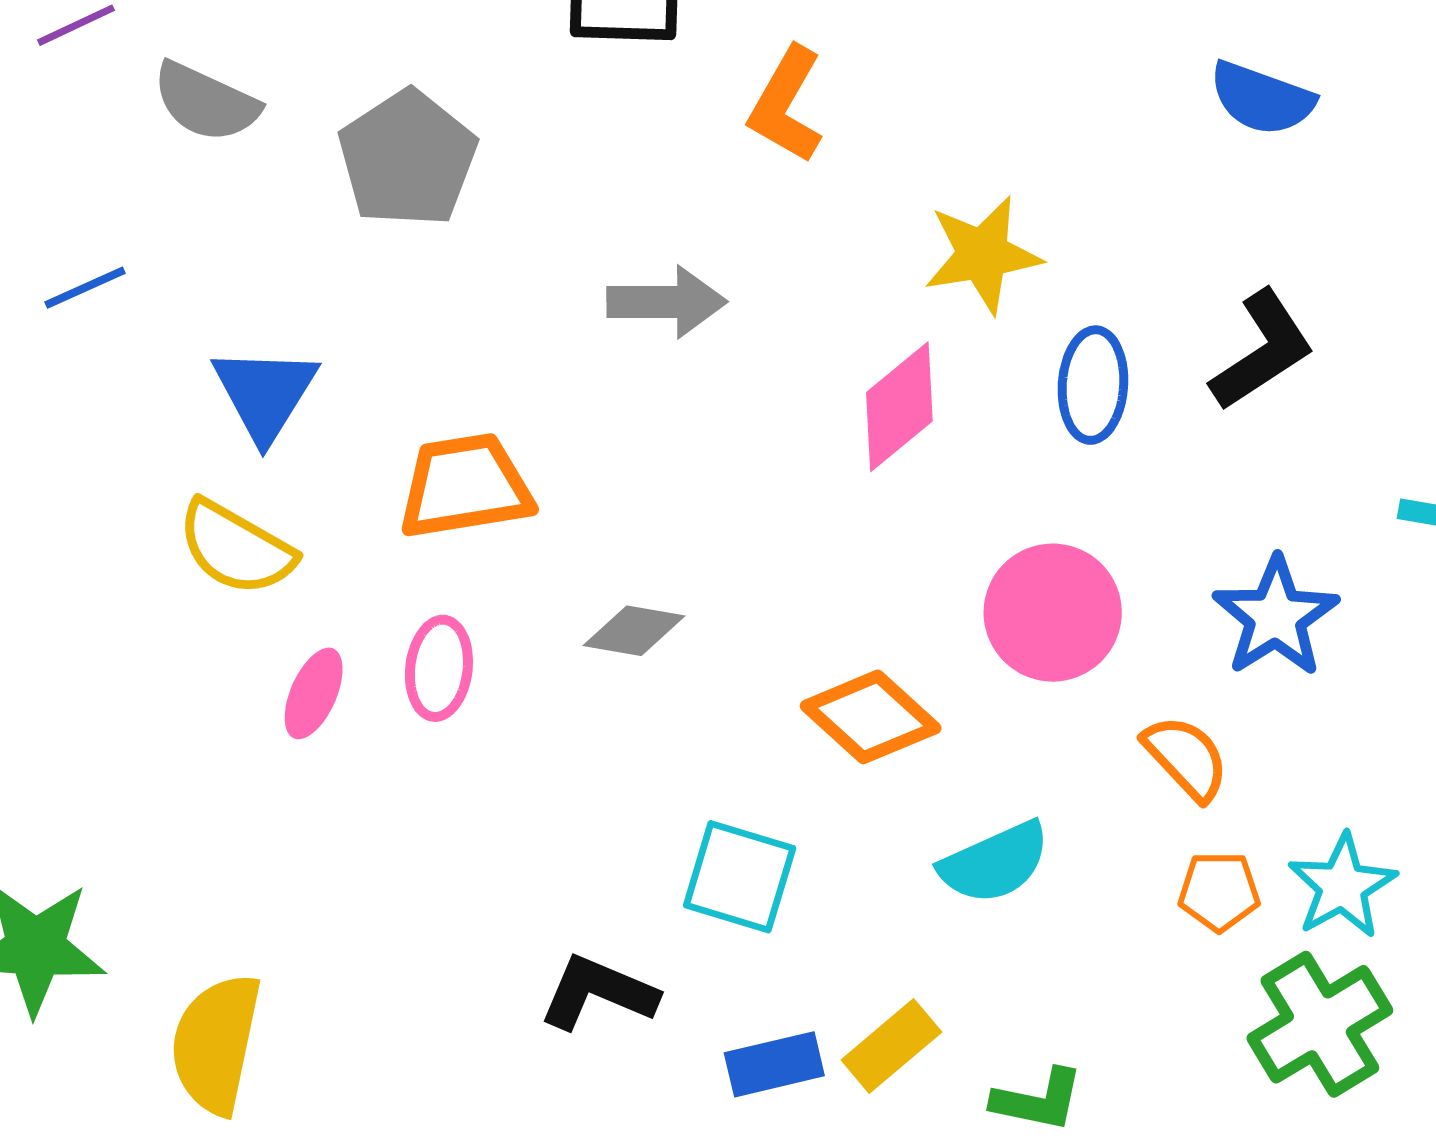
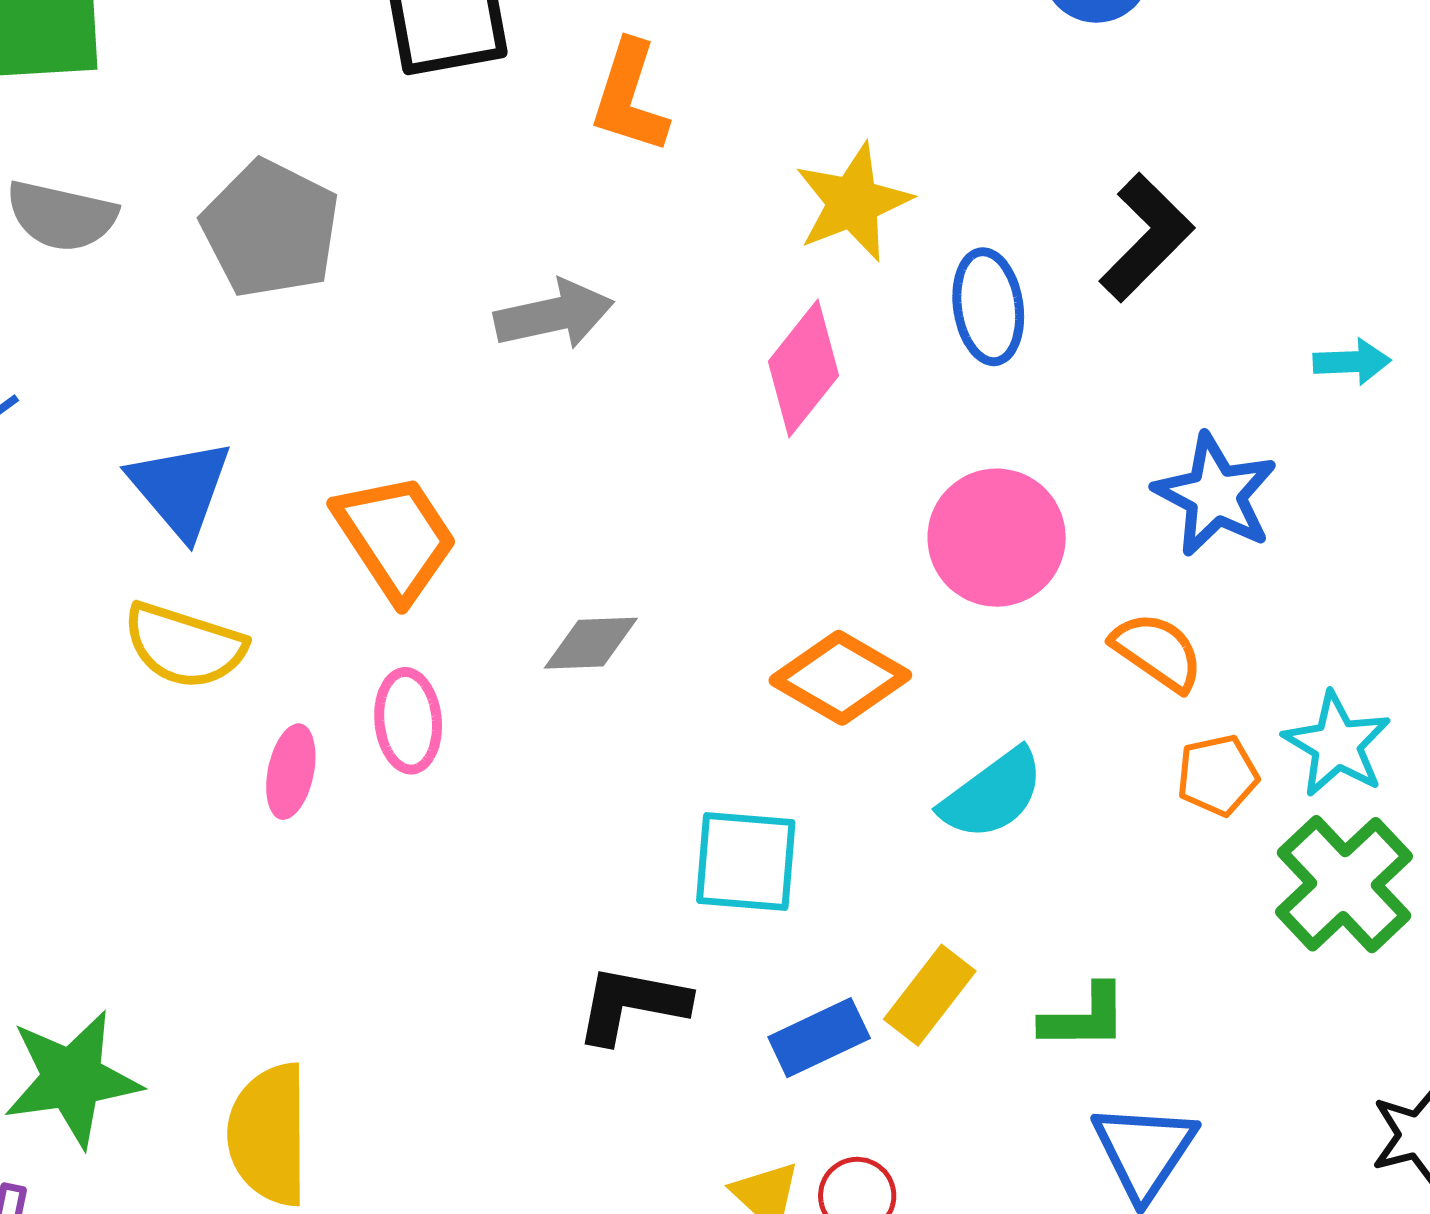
orange trapezoid: (465, 486) -> (396, 537), turned 78

